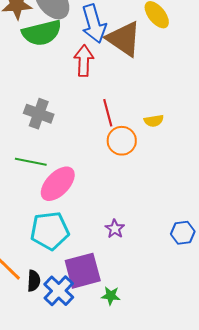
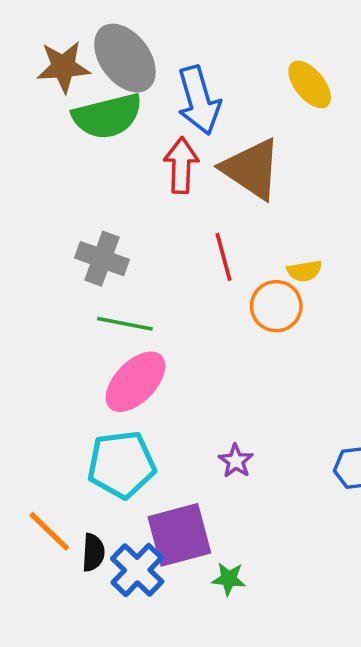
brown triangle: (124, 39) -> (252, 169), moved
orange circle: (122, 141) -> (276, 306), moved
green line: (31, 162) -> (125, 324), moved

